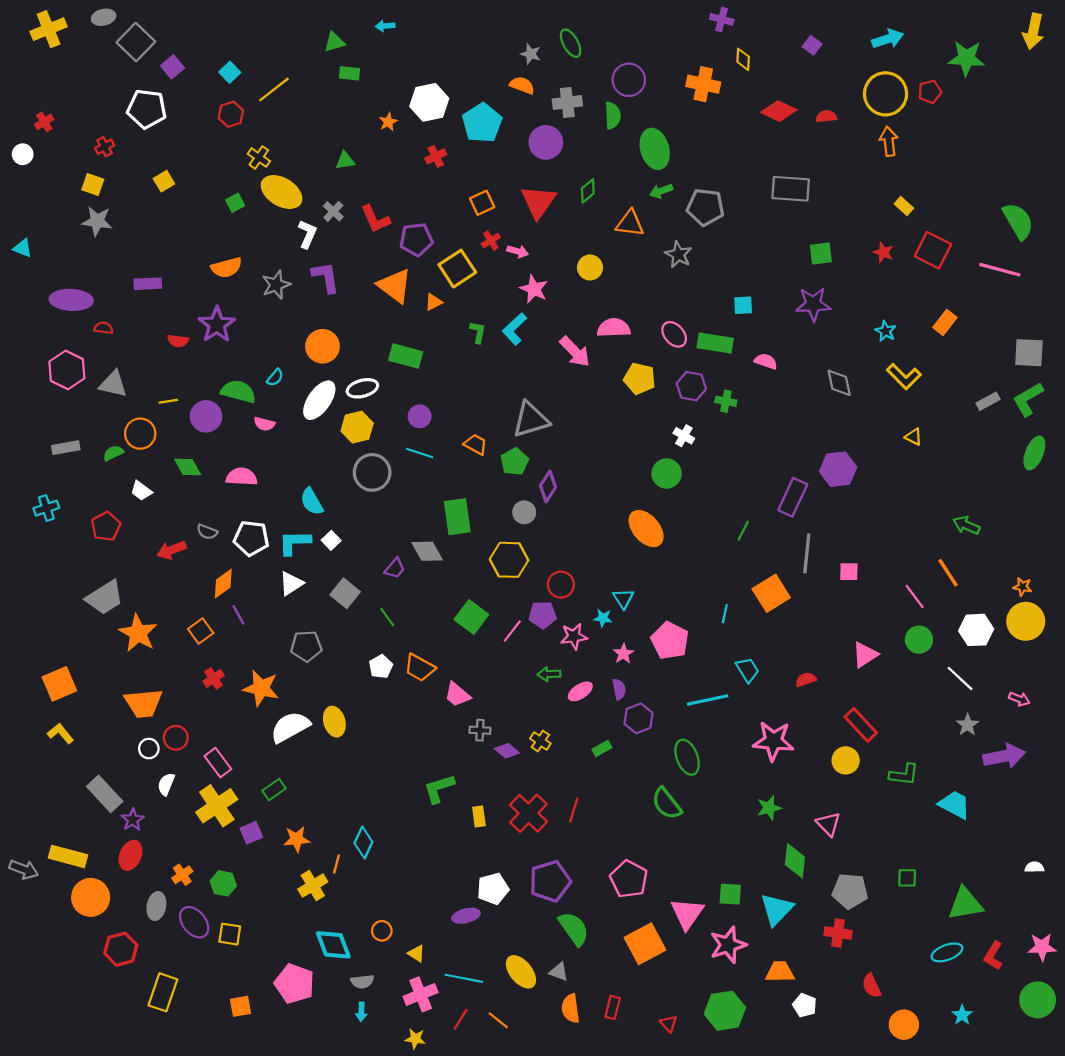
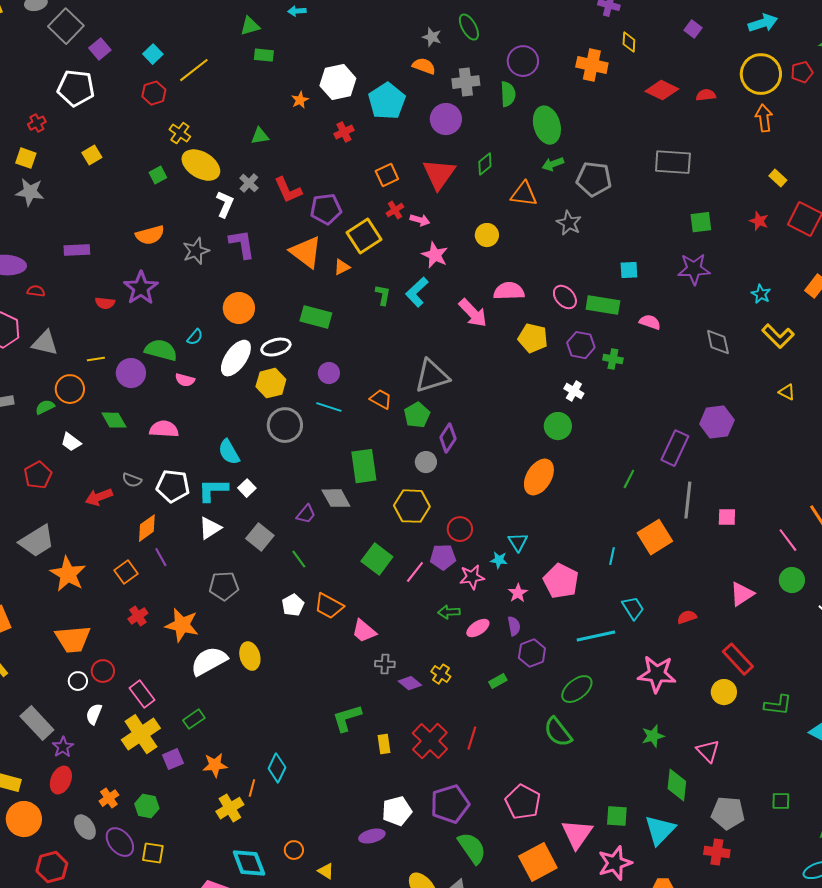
orange ellipse: (646, 529) -> (539, 477), turned 72
green ellipse: (687, 757) -> (577, 689), turned 72
gray ellipse: (156, 906) -> (85, 827), turned -45

